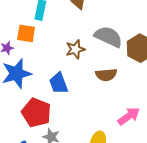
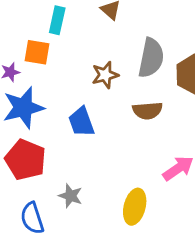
gray semicircle: (108, 37) -> (151, 58), turned 76
red pentagon: (36, 113) -> (25, 160), moved

